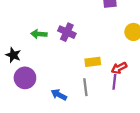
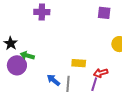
purple cross: (67, 32) -> (42, 12), moved, turned -35
green arrow: (39, 34) -> (27, 56), moved
blue arrow: (59, 95) -> (53, 80), moved

